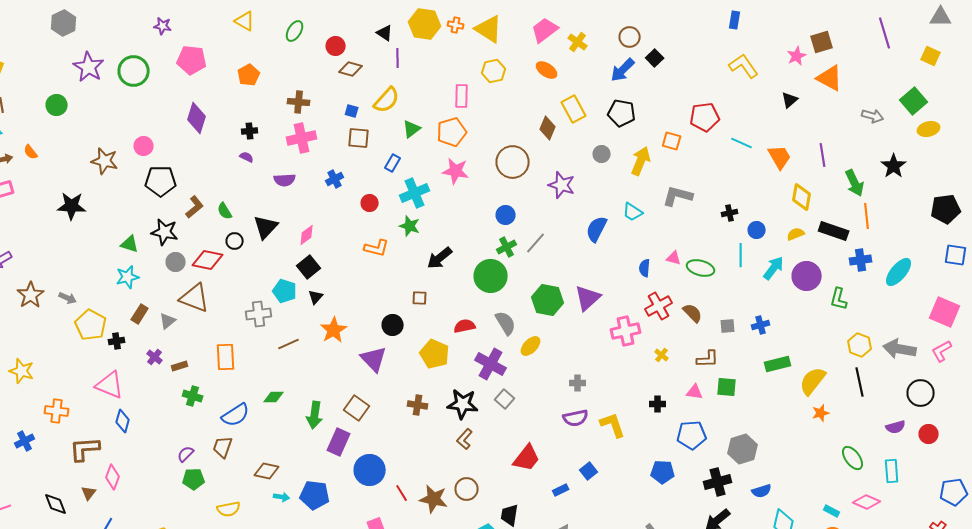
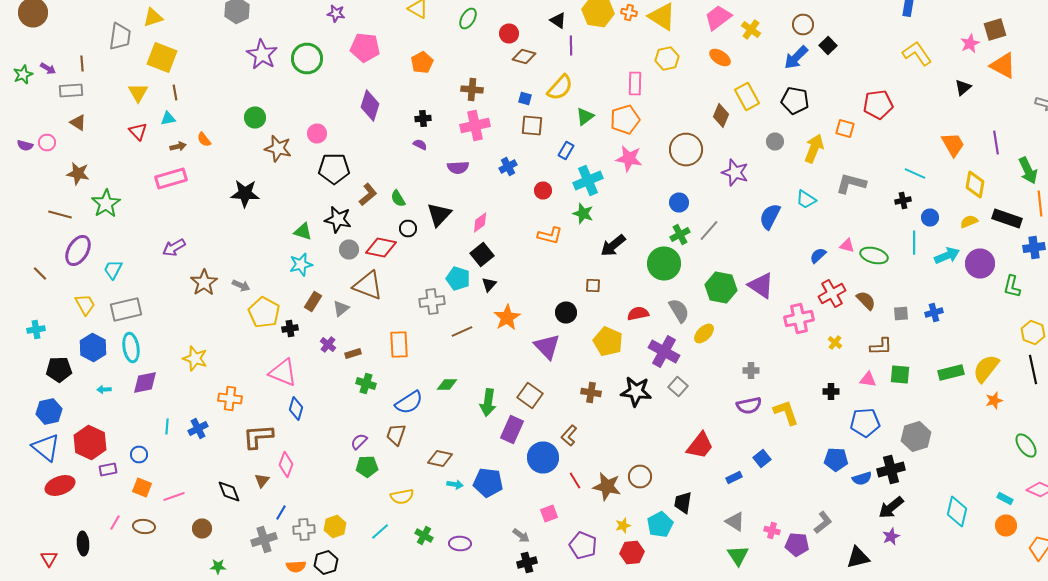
green circle: (57, 105) -> (255, 118), moved
cyan line: (742, 143) -> (915, 174), moved
blue semicircle: (645, 268) -> (818, 256), turned 42
cyan arrow: (774, 268) -> (947, 256), turned 30
purple triangle: (588, 298) -> (761, 286), turned -44
green rectangle: (778, 364) -> (951, 372), moved
brown L-shape: (465, 439) -> (569, 436), moved
blue semicircle: (762, 491) -> (862, 478), moved

